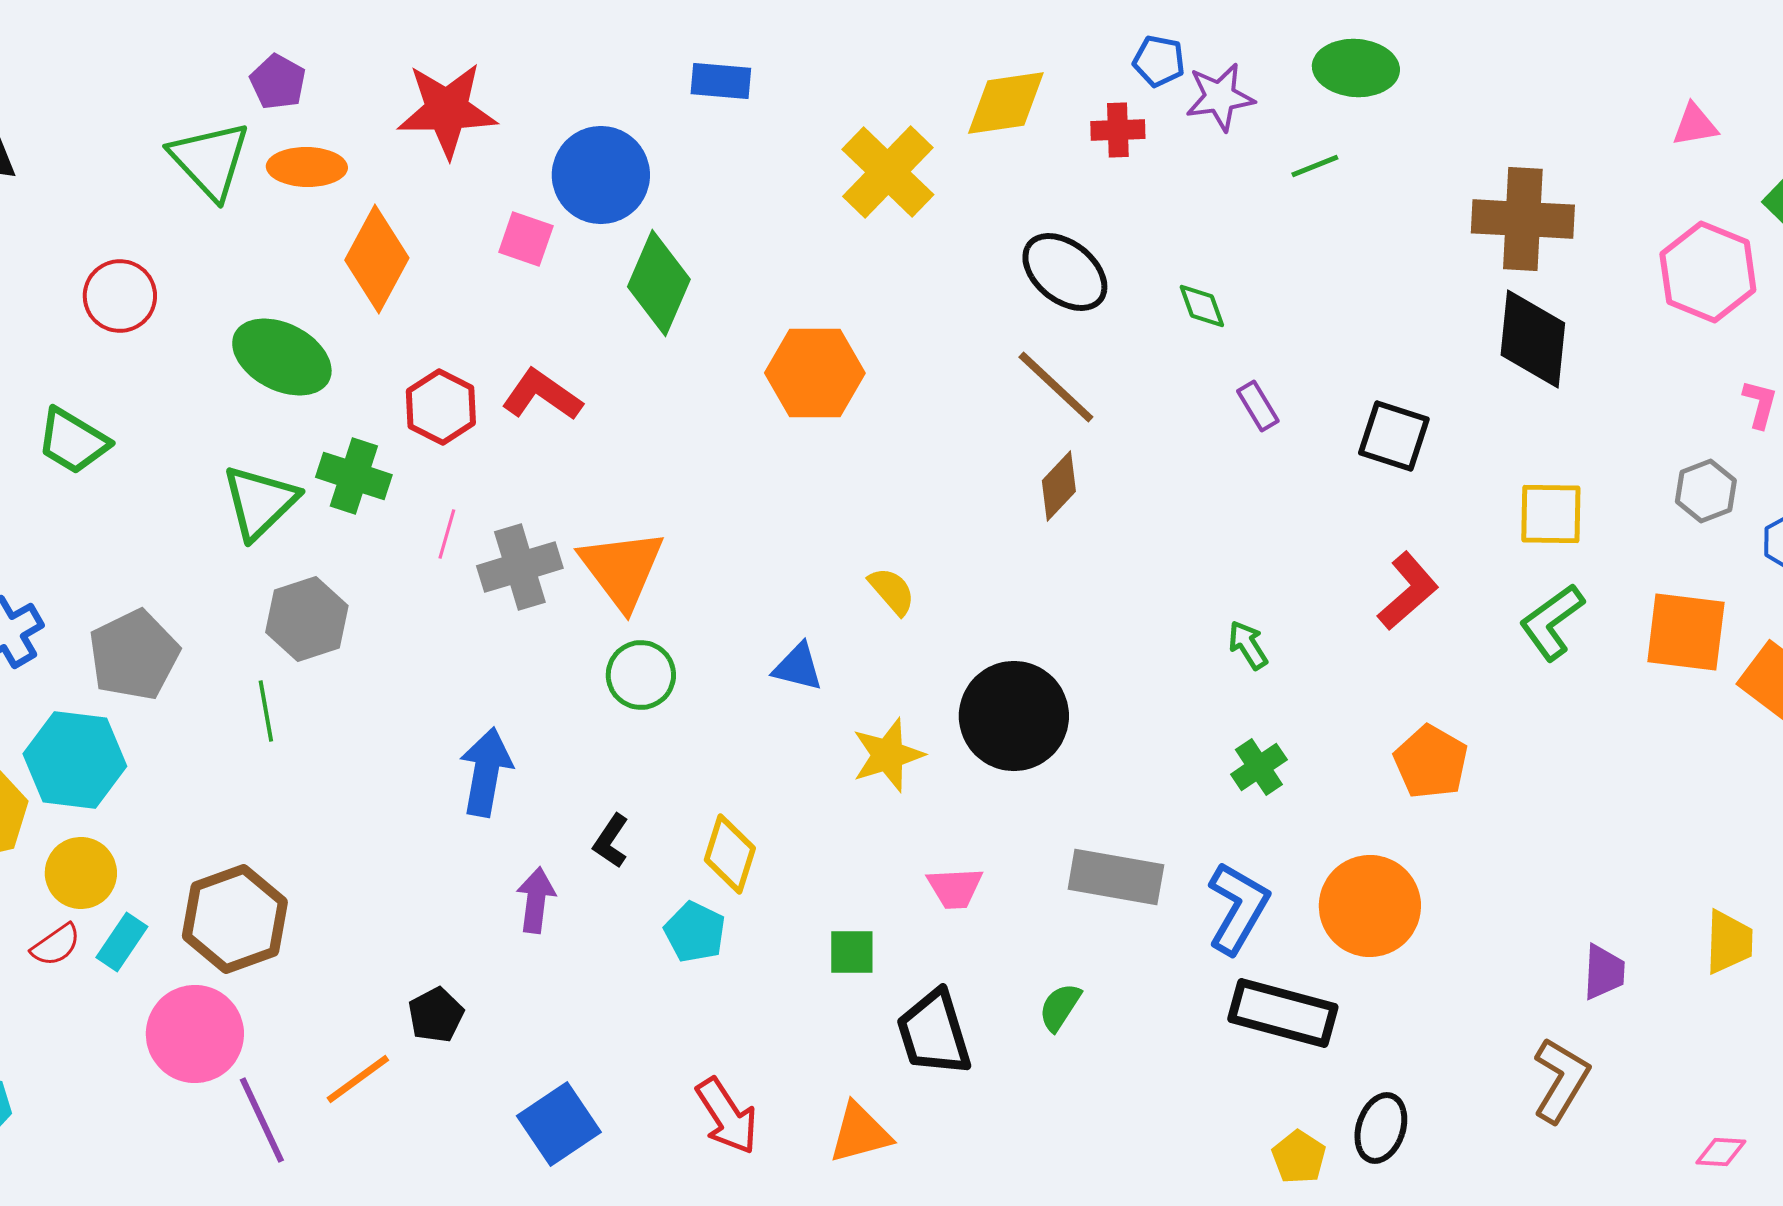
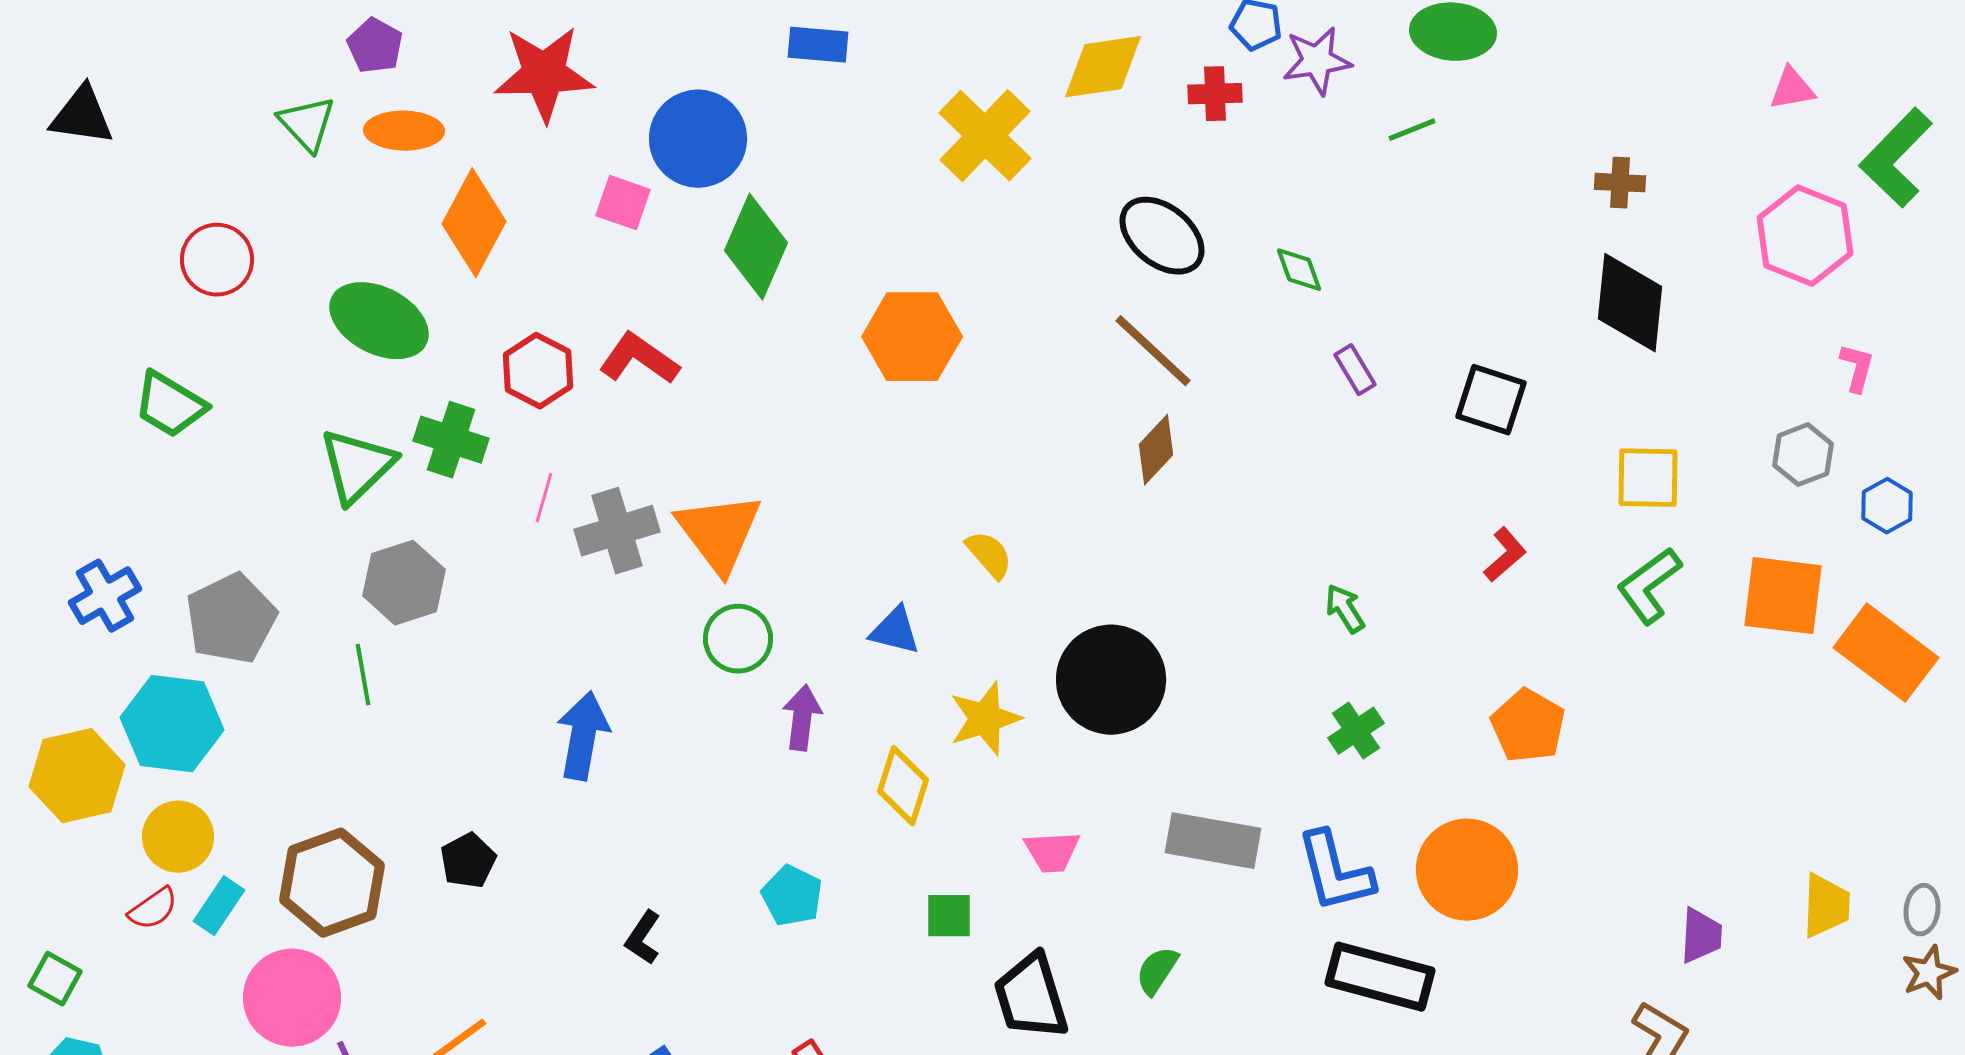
green triangle: (210, 160) -> (307, 124), size x0.7
brown cross: (1523, 219) -> (1620, 183), size x0.5
red L-shape: (1408, 591) -> (1505, 555), size x0.7
black L-shape: (611, 841) -> (643, 938), moved
yellow diamond: (730, 854) -> (903, 786), moved
purple arrow: (536, 900) -> (802, 718), moved
blue L-shape: (1238, 908) -> (1335, 872), turned 136
black pentagon: (436, 1015) -> (468, 861), moved

